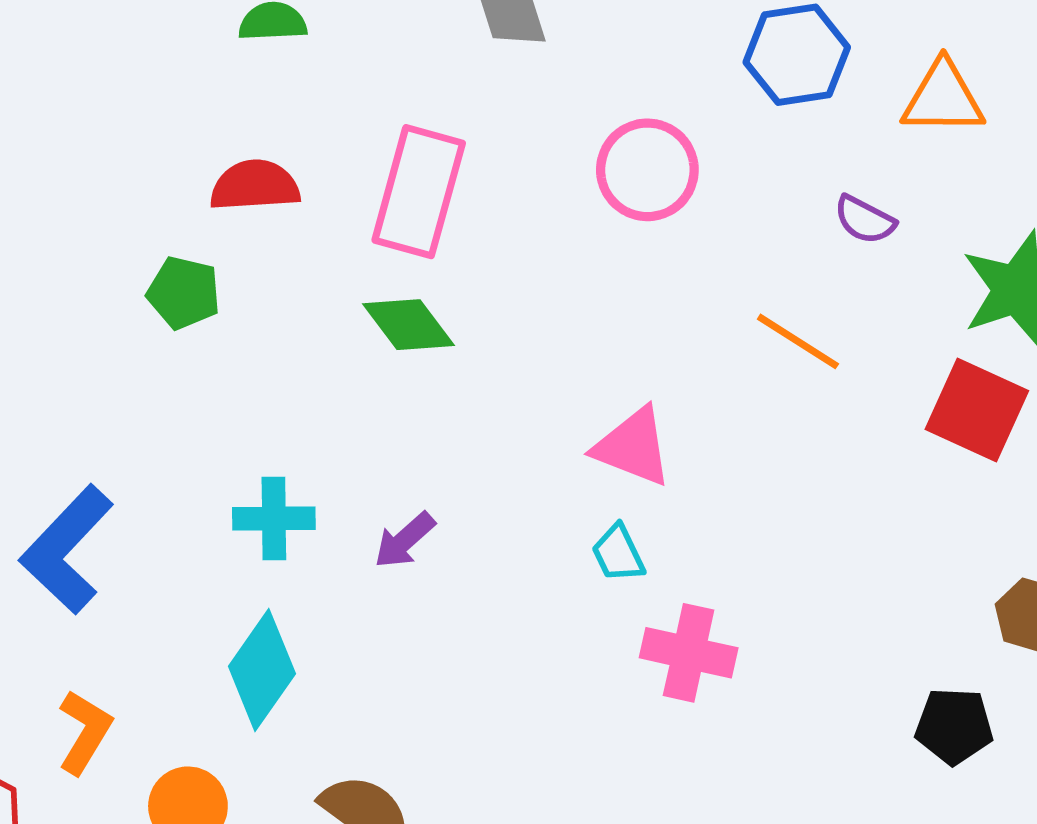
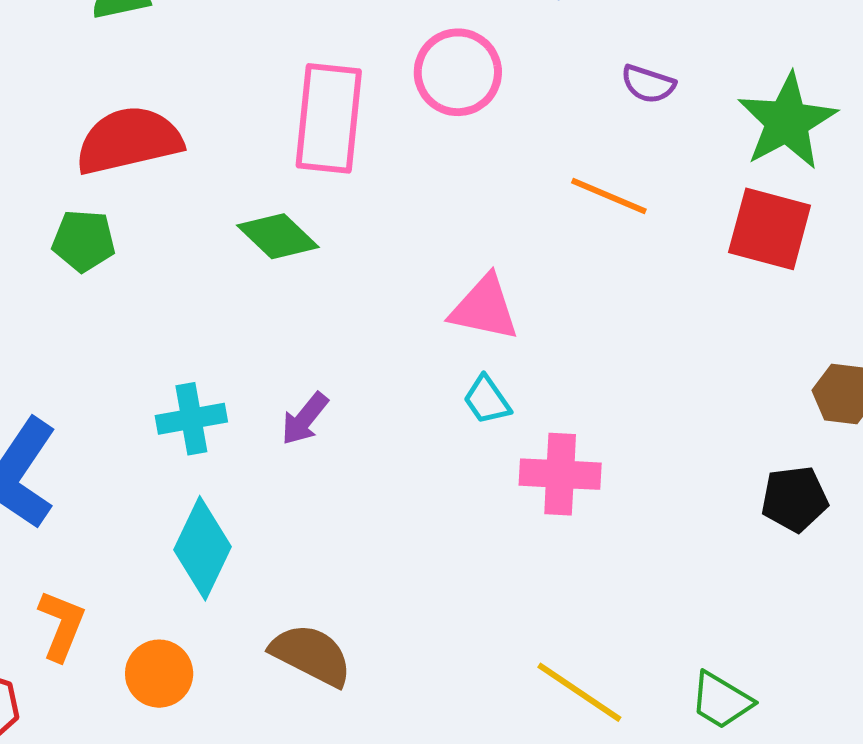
red semicircle: (255, 186) -> (129, 140), size x1.4
pink rectangle: (419, 192) -> (329, 118), moved

